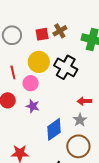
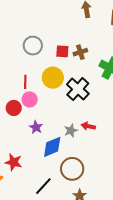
pink circle: (31, 83) -> (30, 99), moved
purple star: (33, 106) -> (36, 127), moved
gray star: (80, 120) -> (71, 131), moved

